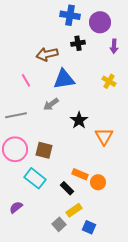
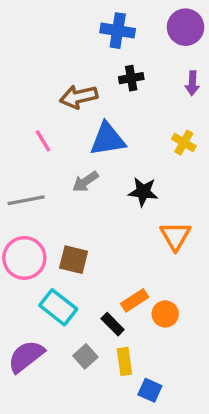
purple circle: (100, 22) -> (186, 27), moved
black star: (79, 120) -> (143, 192), moved, turned -30
orange rectangle: (80, 174) -> (135, 300), turned -56
purple semicircle: (16, 207) -> (26, 356), size x1.6
yellow rectangle: (74, 210) -> (124, 361), turned -63
gray square: (59, 224) -> (85, 356), moved

